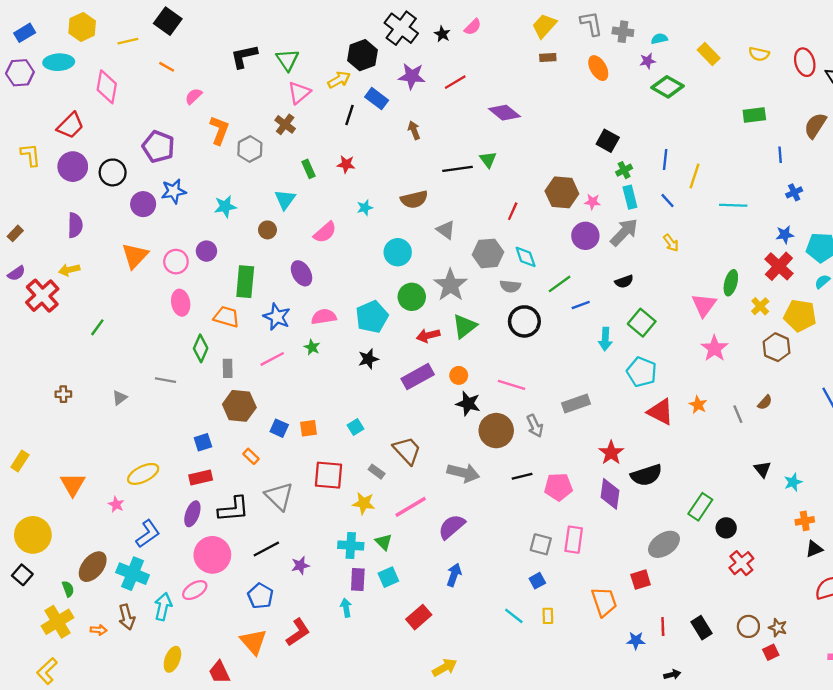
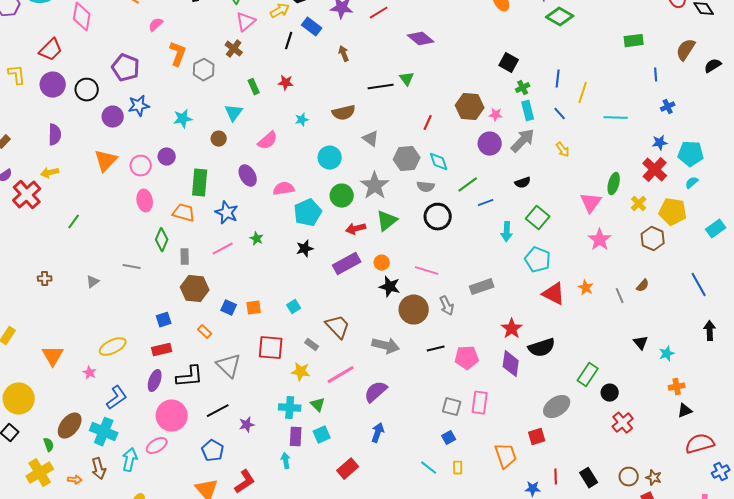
pink semicircle: (324, 317) -> (284, 189), moved

